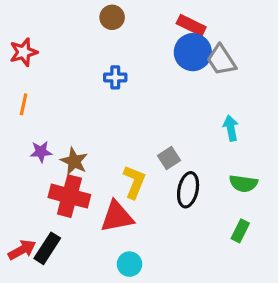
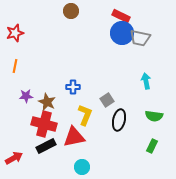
gray trapezoid: (221, 60) -> (140, 38), turned -45
blue cross: (115, 77) -> (73, 87), moved
black rectangle: (47, 248) -> (46, 146), moved, turned 30

